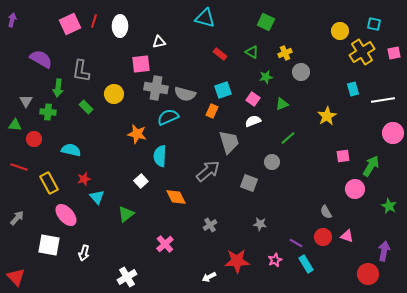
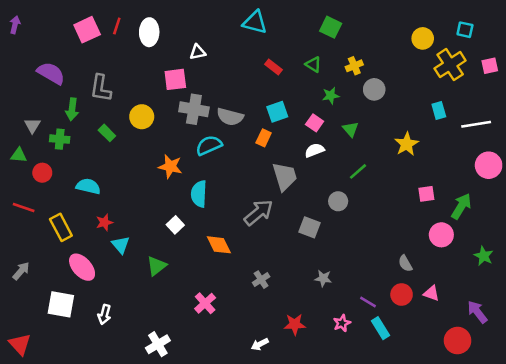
green triangle: (282, 104) -> (351, 129), turned -48
purple arrow: (384, 251) -> (477, 312), turned -48
red star: (237, 261) -> (295, 324), size x0.7

